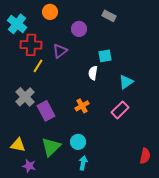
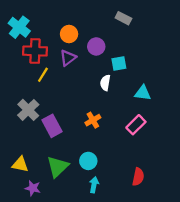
orange circle: (50, 12) -> (69, 34), moved
purple circle: (79, 29) -> (96, 46), moved
cyan triangle: (126, 82) -> (143, 93), turned 42
red semicircle: (145, 156) -> (138, 177), moved

